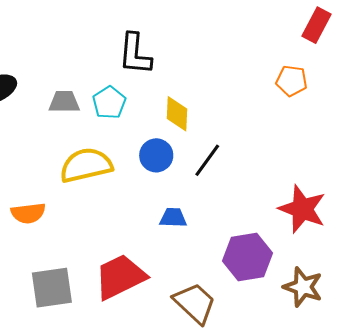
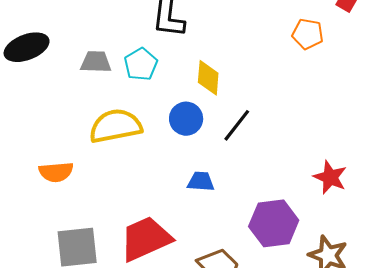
orange pentagon: (292, 81) -> (308, 34), moved
red star: (302, 209) -> (330, 177), size x0.7

